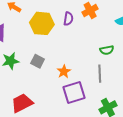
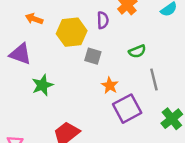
green semicircle: (107, 50) -> (137, 51), moved
gray square: (38, 61) -> (93, 56), moved

